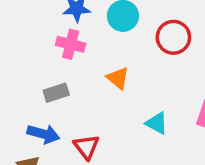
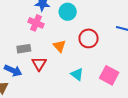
red circle: (173, 37) -> (89, 38), moved
red triangle: (86, 147) -> (39, 64), moved

